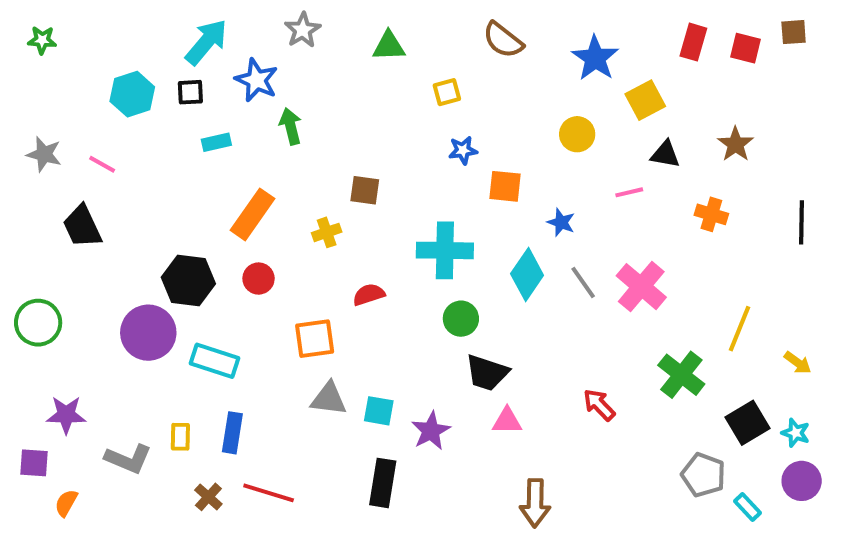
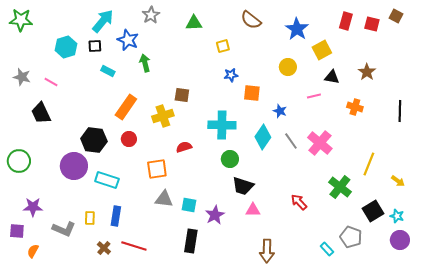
brown square: (794, 32) -> (396, 16), turned 32
green star: (42, 40) -> (21, 20), size x1.6
cyan rectangle: (216, 142) -> (108, 71), turned 40
yellow cross: (327, 232) -> (163, 116), size x1.5
cyan rectangle: (747, 507) -> (327, 249), moved

